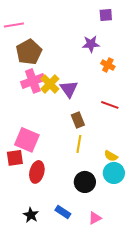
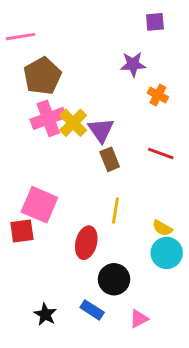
brown rectangle: (78, 120) -> (110, 159), moved
red ellipse: (37, 172) -> (86, 243), moved
black circle: (85, 182) -> (114, 279), moved

